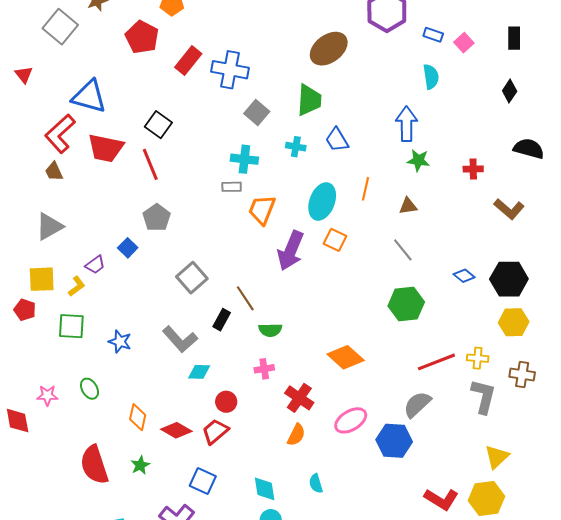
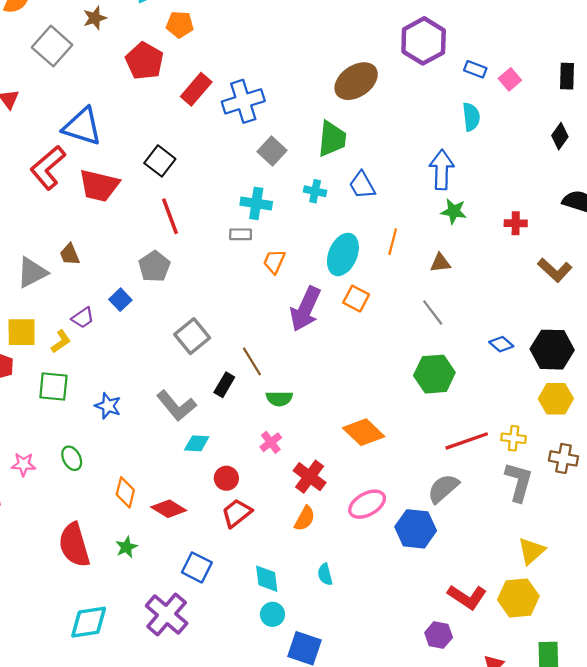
blue cross: (230, 70) -> (243, 101), turned -30
red line: (150, 164) -> (170, 216), moved
brown trapezoid: (54, 172) -> (70, 254), moved
orange trapezoid: (262, 210) -> (274, 262), size x0.7
pink cross: (264, 369) -> (271, 442), turned -30
red trapezoid: (215, 431) -> (237, 513), moved

